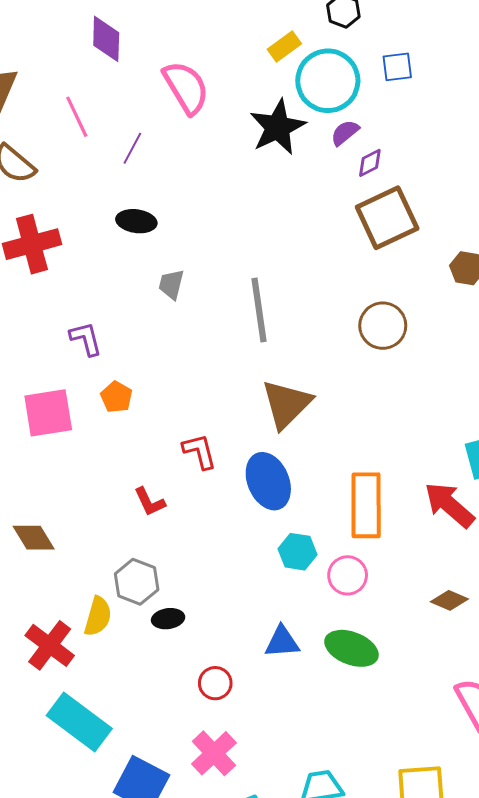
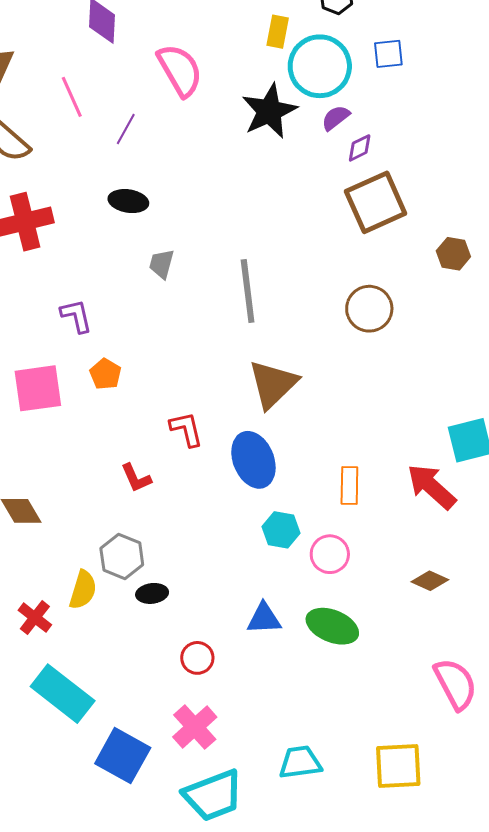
yellow rectangle: (284, 47) -> (278, 32), turned -44
orange rectangle: (366, 505) -> (349, 485), size x0.6
red cross: (50, 645) -> (35, 618), size x0.7

